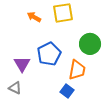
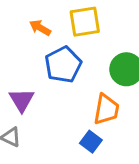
blue pentagon: (49, 54) -> (63, 65), moved

